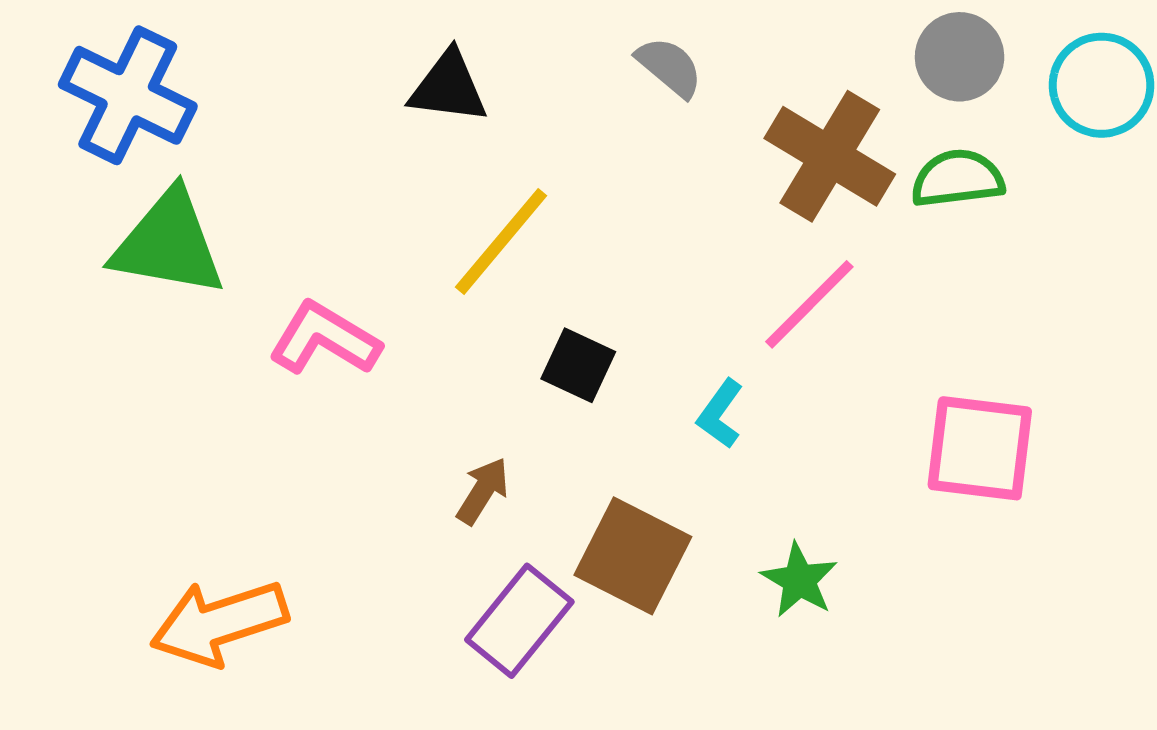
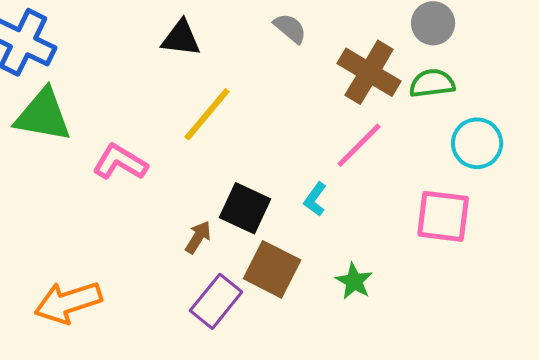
cyan circle: (1102, 85) -> (477, 143), moved
black square: (578, 365) -> (245, 208), moved, size x1.4

